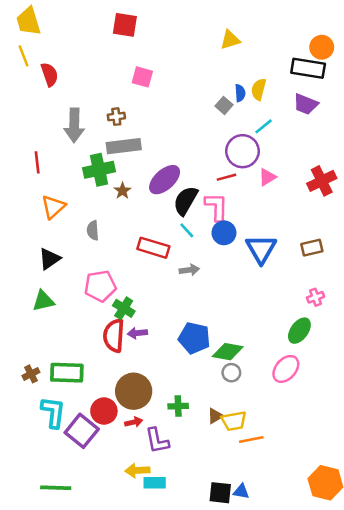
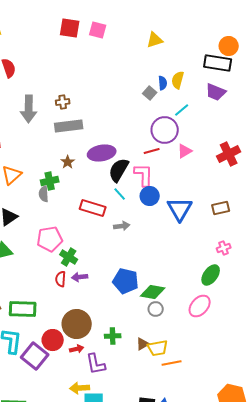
pink square: (142, 77) -> (98, 30), moved
green cross: (99, 170) -> (50, 181), moved, size x0.7
purple ellipse: (165, 180) -> (102, 153), turned 32
red semicircle: (114, 336) -> (61, 279), size x0.6

